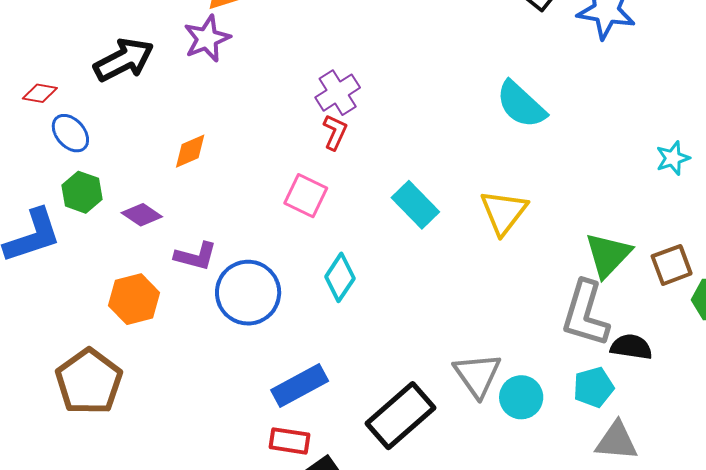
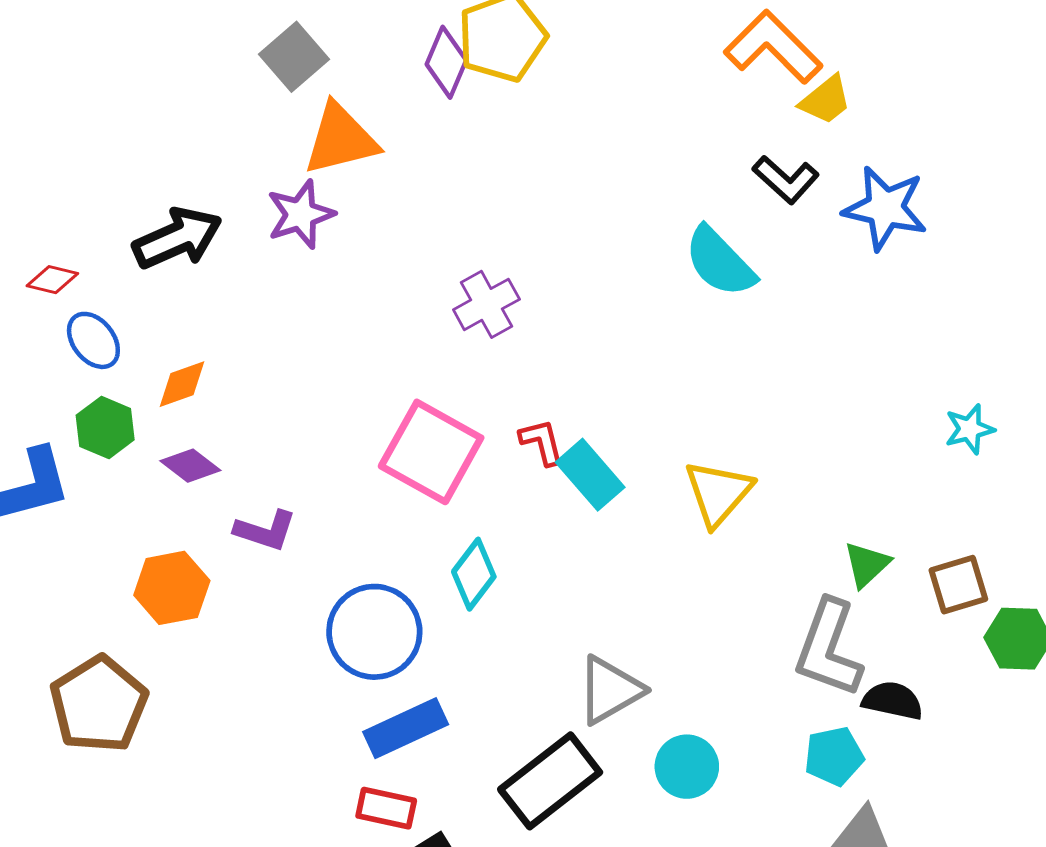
cyan semicircle: (521, 105) -> (720, 262), moved
red L-shape: (335, 132) -> (542, 442), moved, turned -42
orange diamond: (190, 151) -> (182, 384), moved
pink square: (306, 196) -> (431, 452), size x1.6
green triangle: (608, 255) -> (867, 564), size x0.7
blue circle: (248, 293) -> (374, 632), moved
gray triangle: (477, 375) -> (610, 690), moved, turned 32
cyan circle: (521, 397) -> (687, 767), moved

